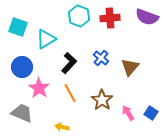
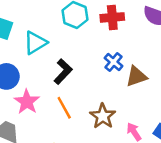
blue cross: (101, 58) -> (114, 62), moved
brown triangle: (130, 67) -> (136, 76), turned 30

